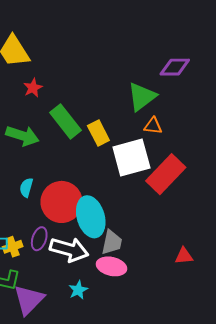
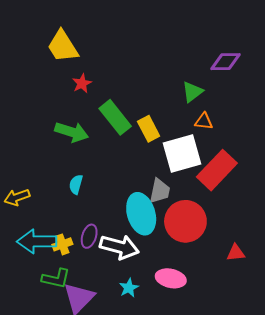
green triangle: (142, 97) -> (192, 92), size x0.7
red circle: (62, 202) -> (185, 221), moved
gray trapezoid: (112, 242) -> (160, 191), moved
pink ellipse: (111, 266) -> (171, 278), moved

